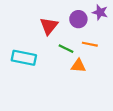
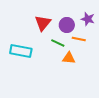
purple star: (100, 12) -> (88, 19), moved
purple circle: (78, 19) -> (67, 25), moved

